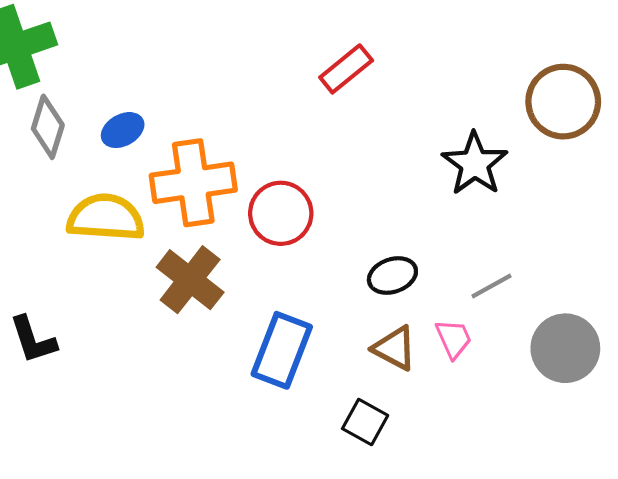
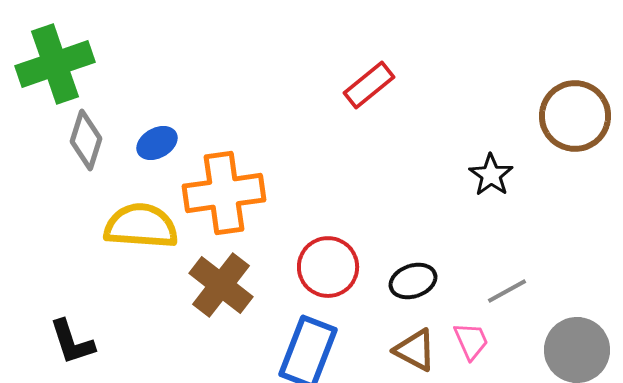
black star: (475, 164) -> (491, 175), size x0.7
red circle: (281, 213) -> (328, 267), moved

